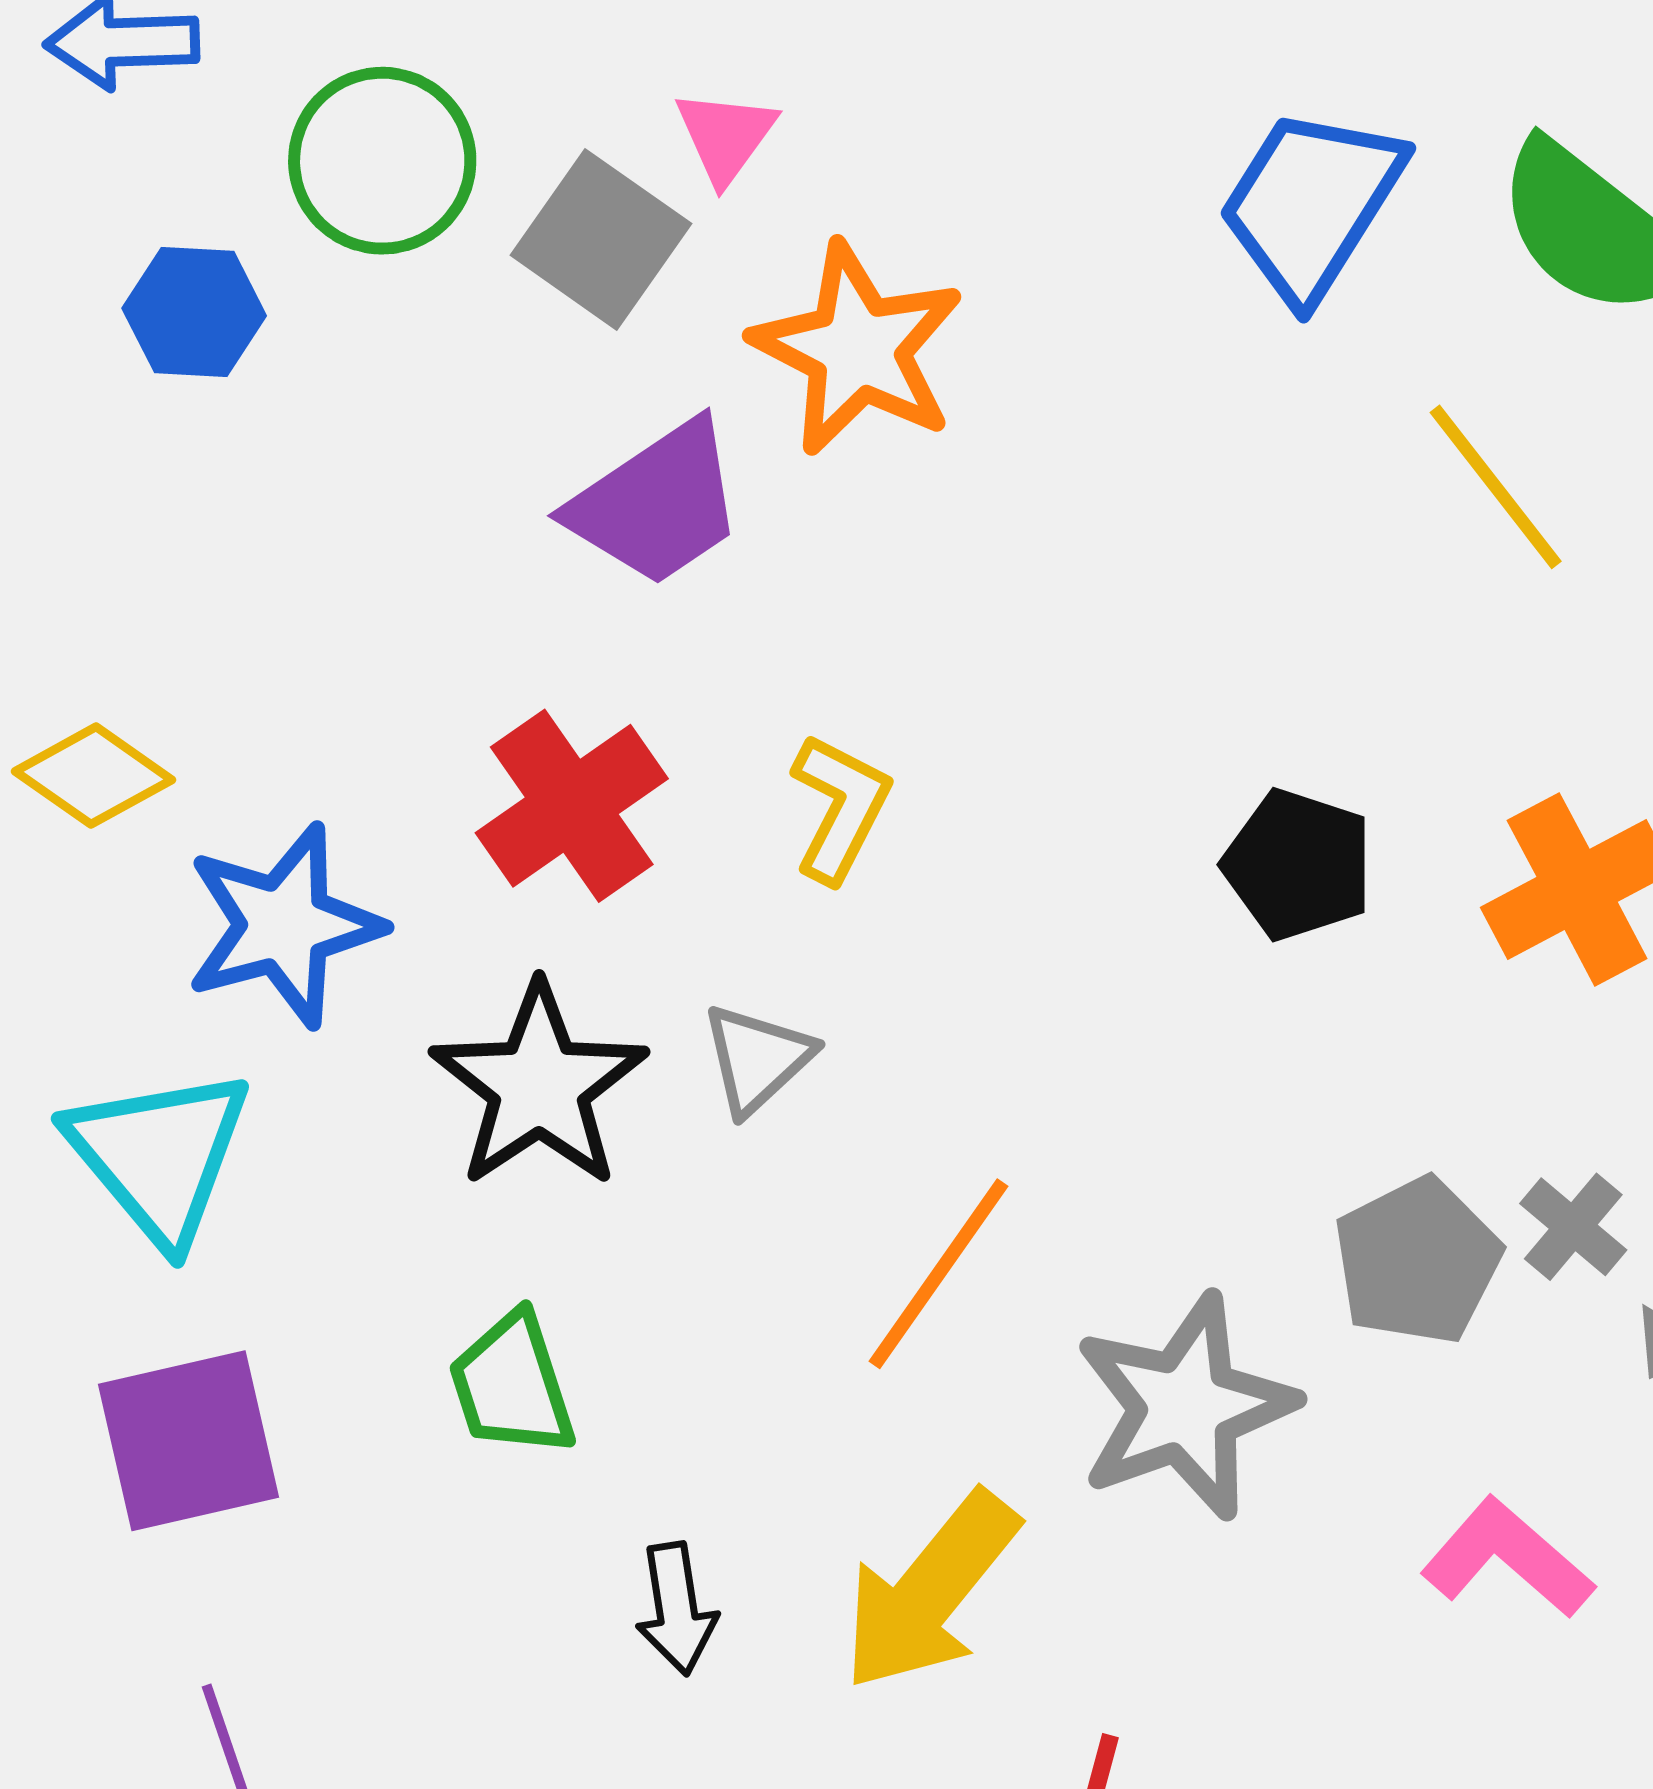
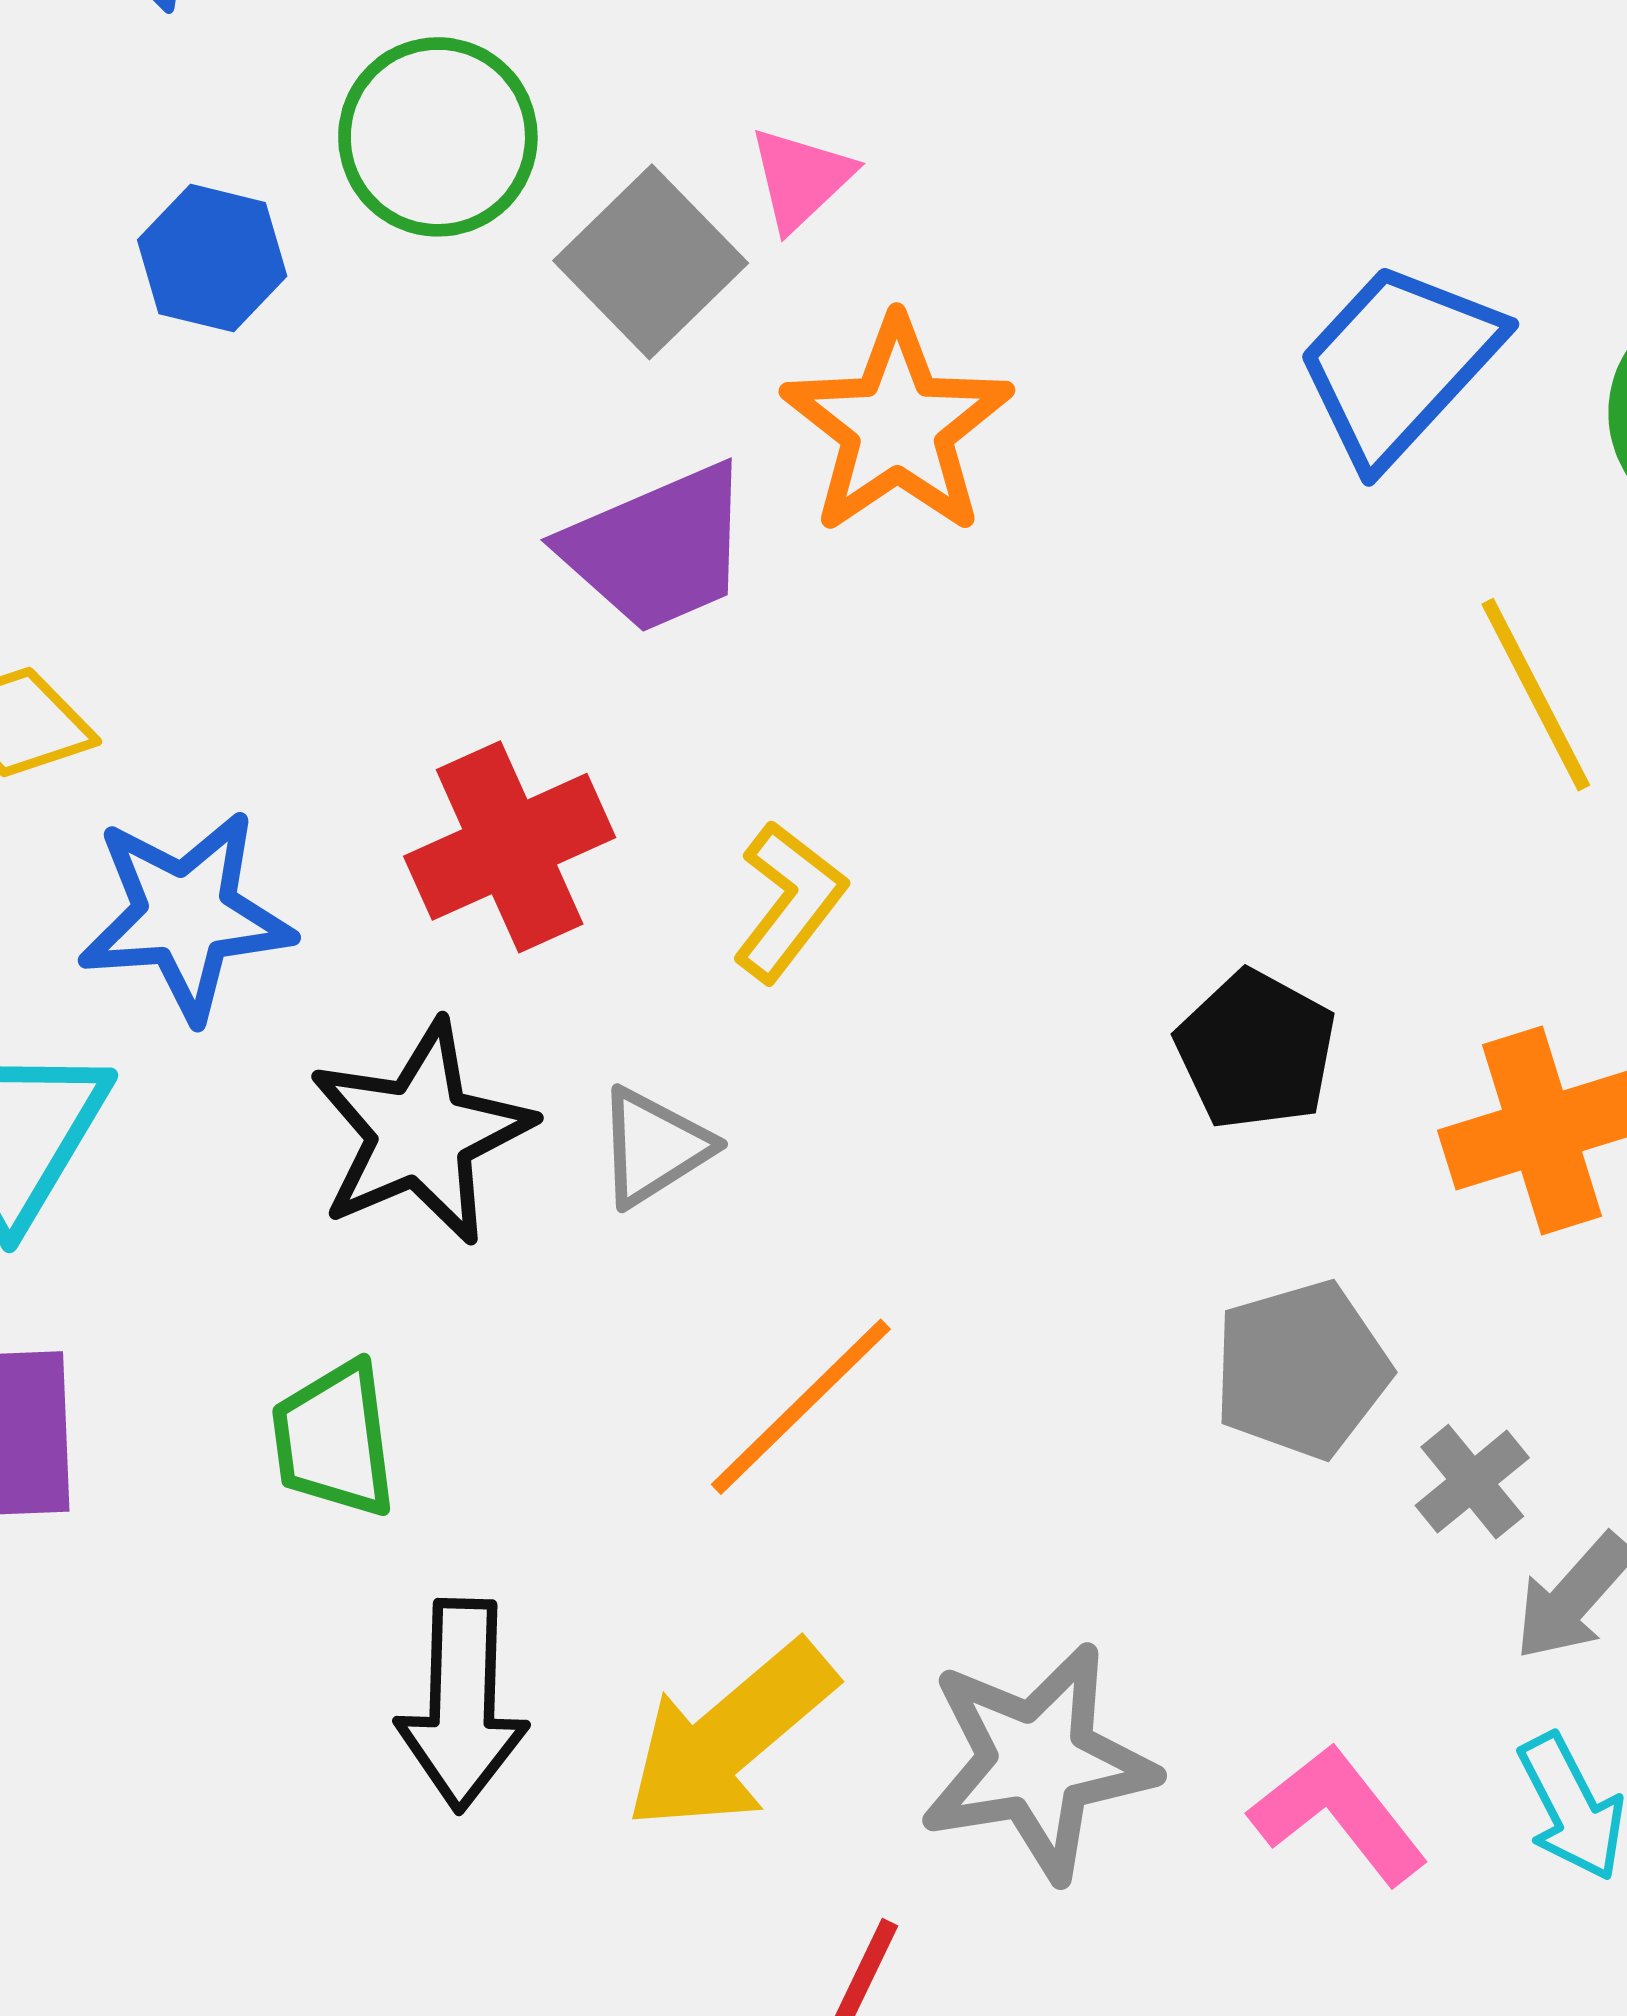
gray pentagon: (1417, 1261) -> (1301, 1370), moved
gray star: (1185, 1407) -> (1037, 1762), moved
black arrow: (676, 1609) -> (462, 1705), size x1.5

